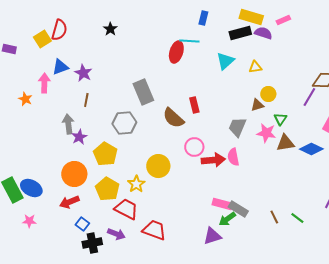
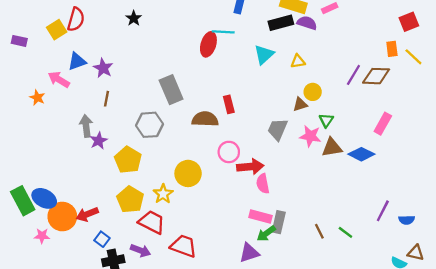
pink arrow: (44, 83) -> (59, 79), turned -60
purple line: (309, 97) -> (353, 75), moved
brown semicircle: (173, 118) -> (205, 119), turned 140
pink semicircle: (233, 157) -> (263, 184), moved
orange circle: (74, 174) -> (62, 217), moved
gray rectangle: (238, 209) -> (279, 222), turned 72

